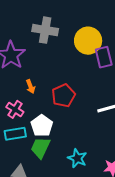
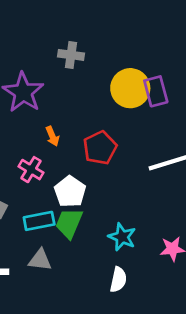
gray cross: (45, 30) -> (71, 55), size x0.7
yellow circle: (88, 41) -> (130, 88), moved
cyan rectangle: (15, 134) -> (39, 221), moved

